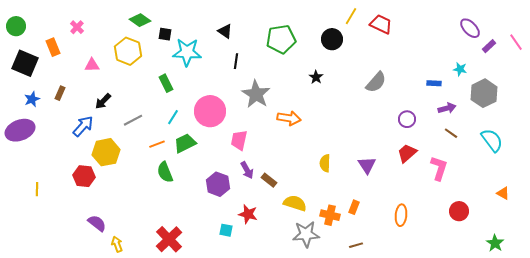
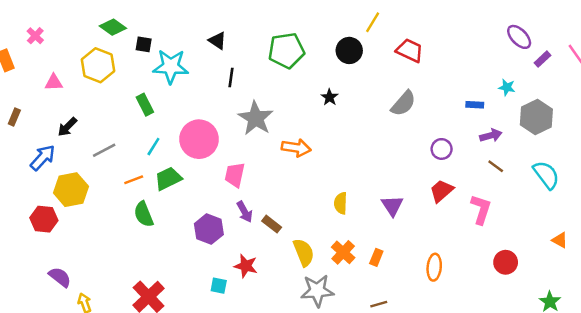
red trapezoid: (381, 24) -> (410, 50), moved
yellow semicircle: (295, 203) -> (304, 252), turned 50
orange cross: (330, 215) -> (343, 252), moved, turned 30

